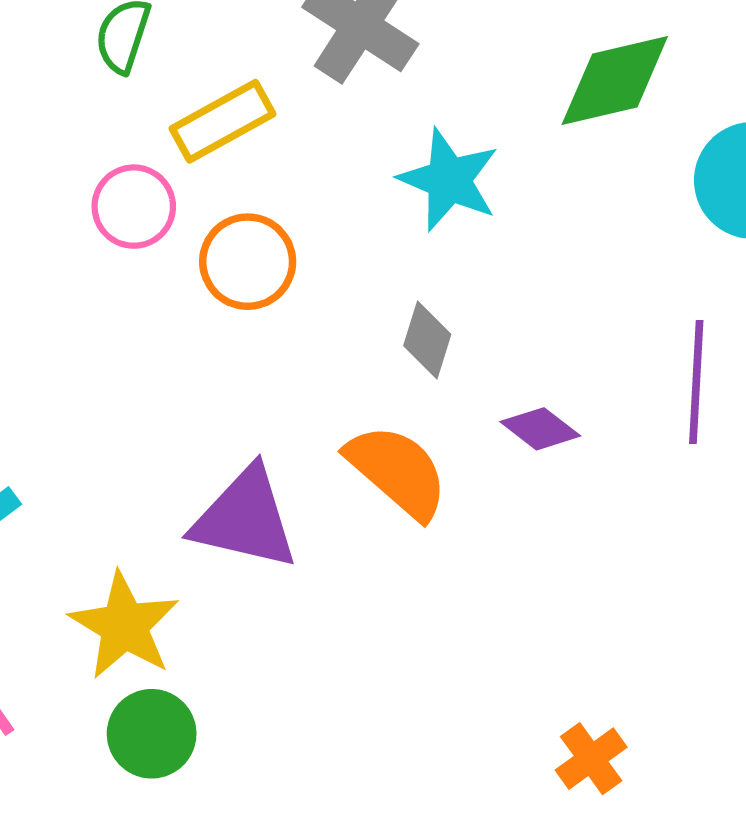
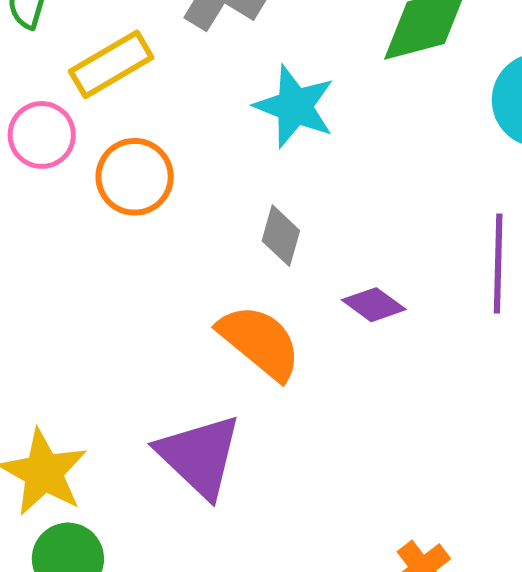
purple triangle: (245, 519) -> (199, 456), moved, turned 32

